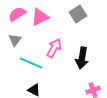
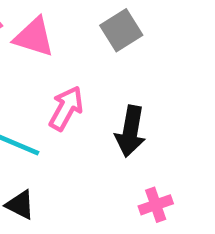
pink triangle: (40, 17) -> (34, 37), turned 42

